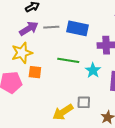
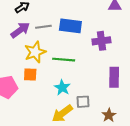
yellow star: (22, 53) -> (35, 52), moved
cyan star: (93, 70) -> (62, 88), moved

